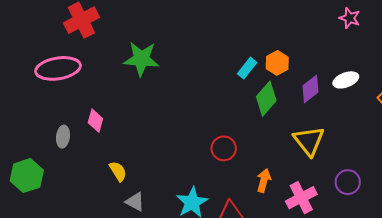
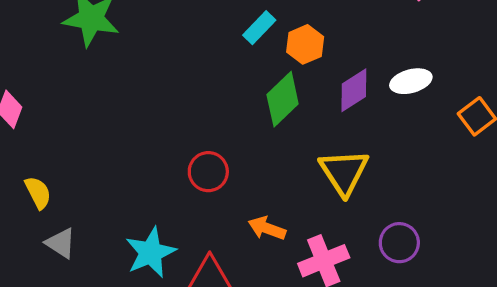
cyan rectangle: (247, 68) -> (259, 28), moved
orange arrow: (264, 181) -> (267, 228), turned -90

